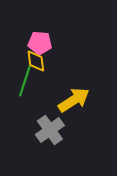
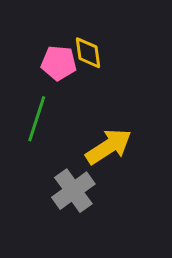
yellow diamond: (36, 61) -> (88, 53), moved

